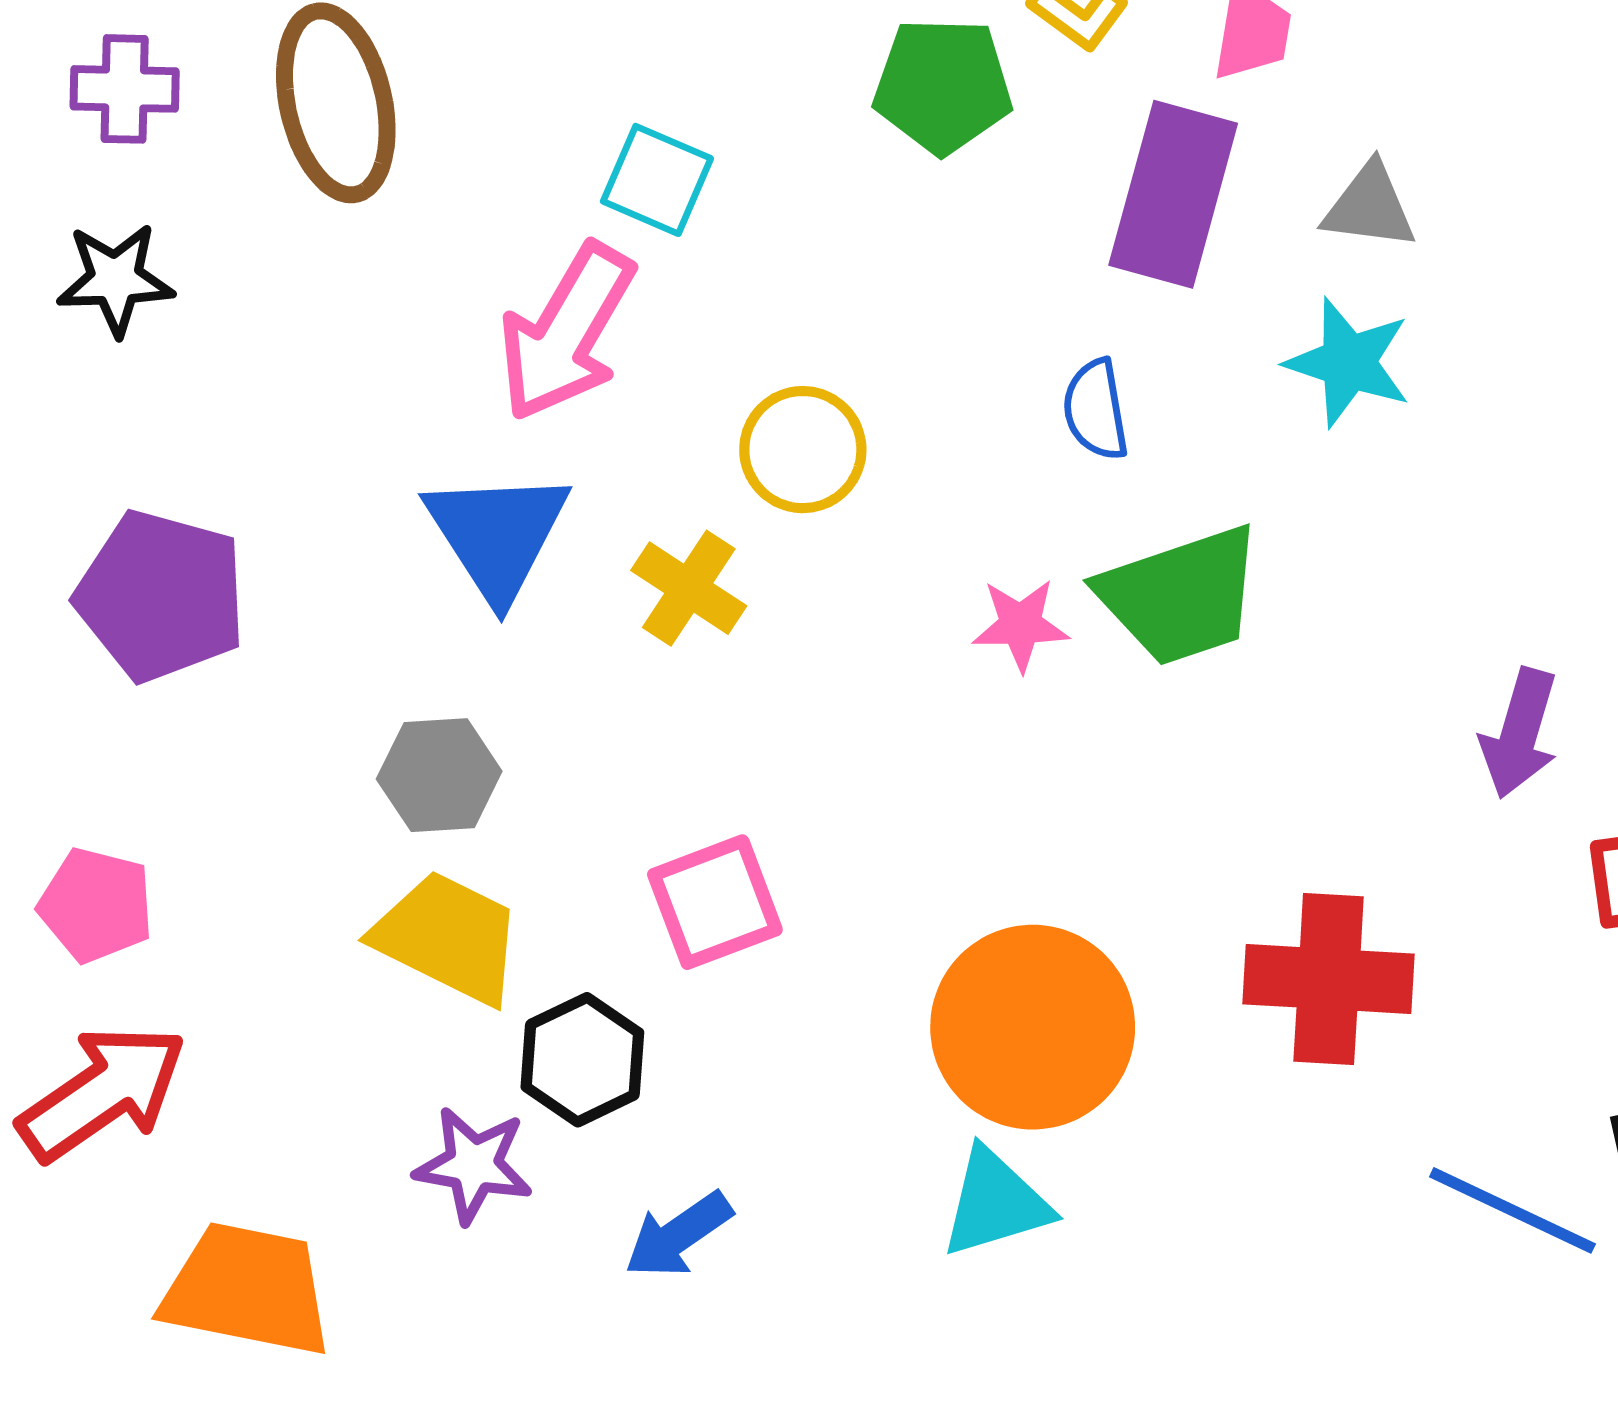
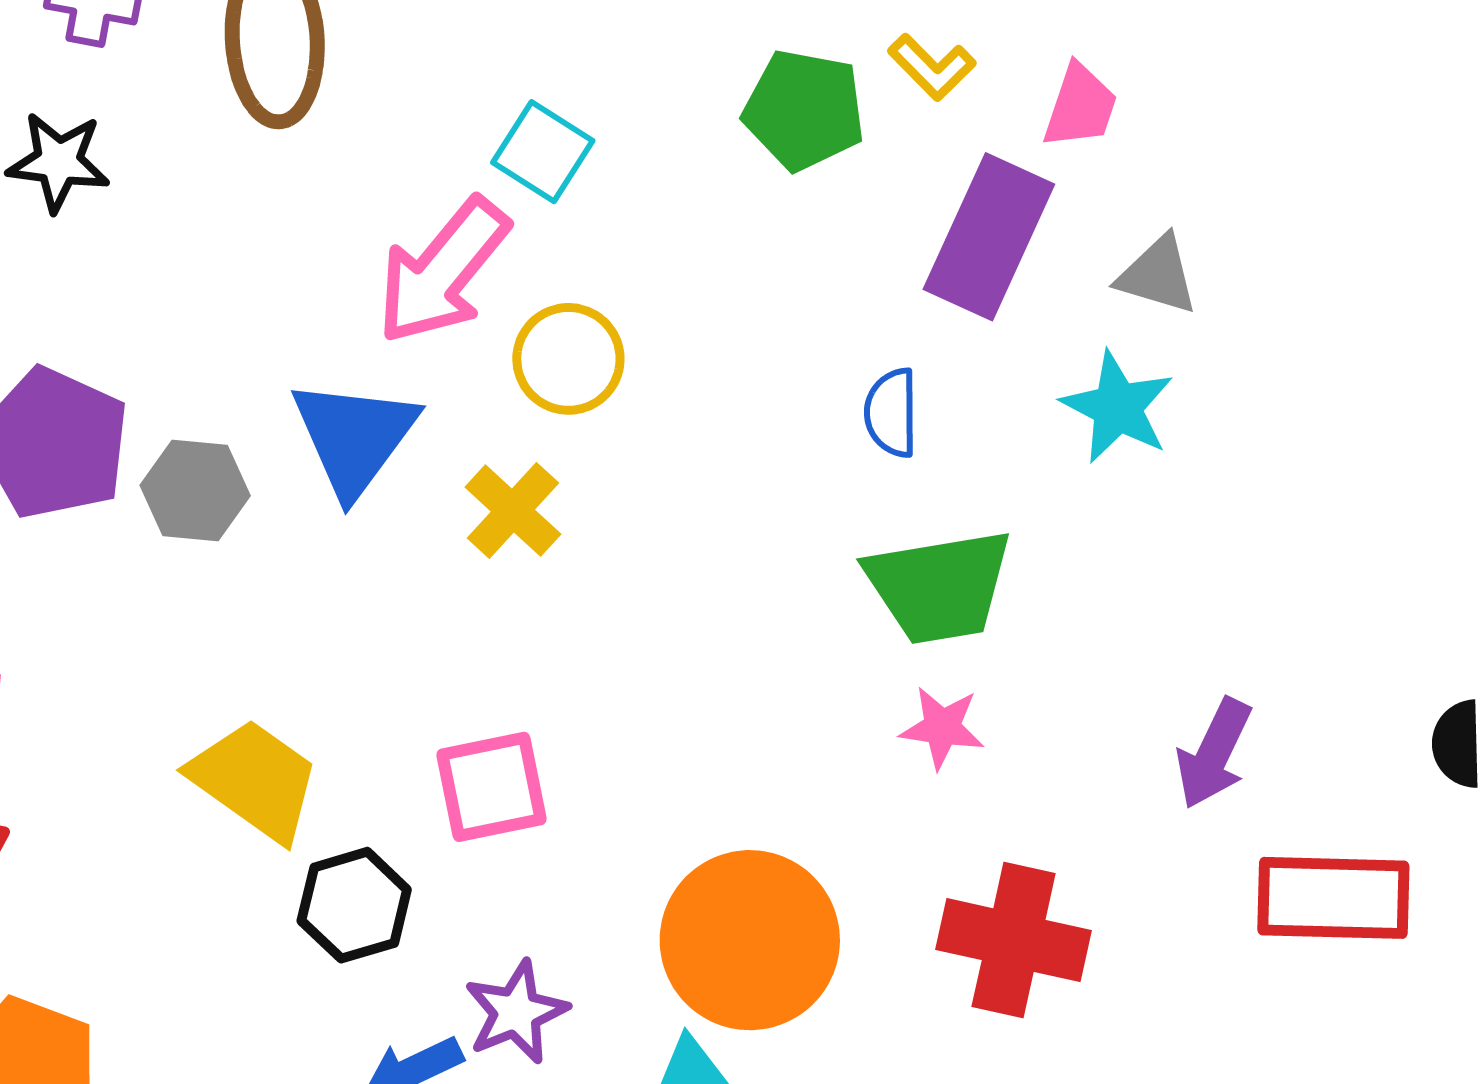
yellow circle: (803, 450) -> (568, 359), moved
pink star: (1021, 625) -> (942, 728), moved
gray hexagon: (439, 775) -> (195, 490), moved
purple star: (474, 1165) -> (516, 1012), moved, turned 30

